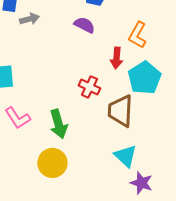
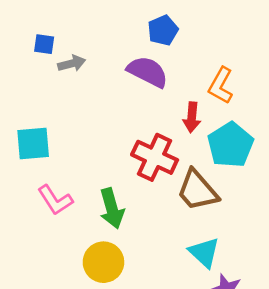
purple semicircle: (84, 25) -> (148, 72), size x1.4
red cross: (89, 87) -> (155, 157), size x1.5
brown trapezoid: (120, 111) -> (197, 190), turned -44

